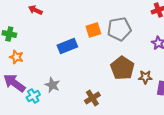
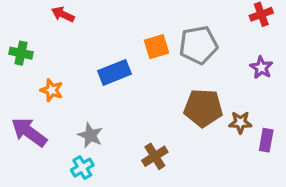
orange star: (16, 57) -> (52, 90), moved
brown pentagon: (122, 68) -> (203, 108), turned -30
cyan cross: (33, 96) -> (82, 168), moved

